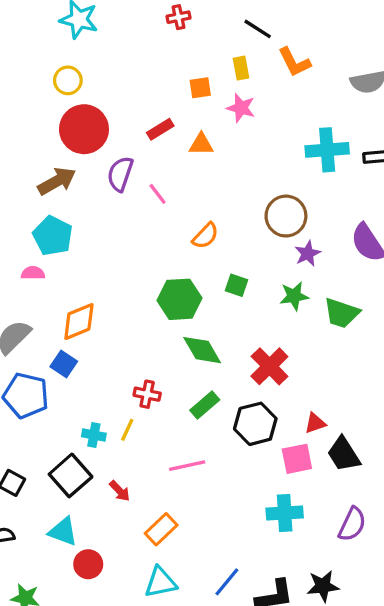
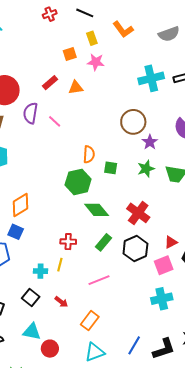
black line: (258, 29) -> (85, 13), moved
orange semicircle: (205, 236) -> (89, 154), moved, turned -30
black square: (71, 475) -> (31, 297), size x0.7

